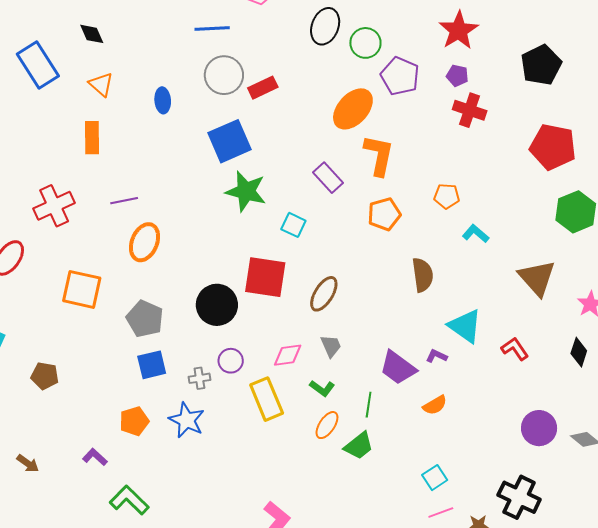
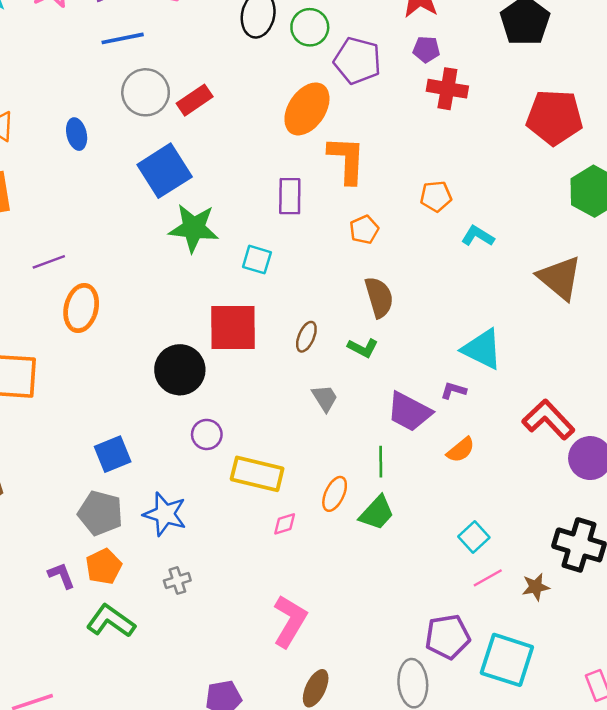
purple rectangle: (328, 178) -> (290, 196), turned 52
orange pentagon: (384, 214) -> (364, 230), size x0.7
brown semicircle: (423, 275) -> (379, 297), moved
brown ellipse: (324, 294) -> (306, 337), size x0.7
gray pentagon: (145, 319) -> (100, 513), moved
red L-shape: (515, 349) -> (548, 420), moved, size x1.5
pink diamond: (288, 355) -> (285, 524), moved, size x0.7
gray cross: (199, 378) -> (177, 581), moved
green L-shape: (322, 388) -> (363, 348), moved
yellow rectangle: (267, 399) -> (257, 474), turned -45
orange pentagon: (134, 421) -> (104, 566), moved
purple L-shape: (95, 457) -> (61, 575), turned 35

